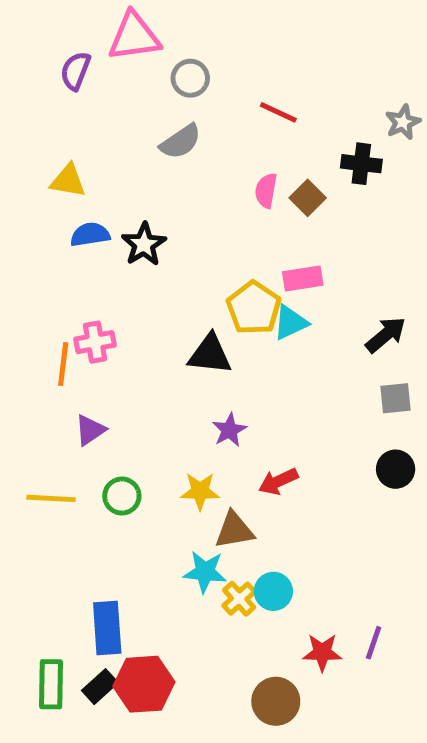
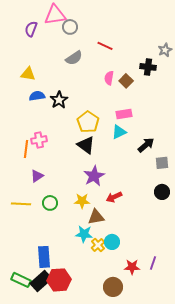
gray circle: (190, 78) -> (70, 27), moved
red line: (278, 112) -> (105, 46), moved
yellow pentagon: (254, 308) -> (88, 122), moved
black arrow: (386, 335) -> (146, 145), moved
black triangle: (210, 354) -> (86, 145), turned 30
purple star: (229, 430) -> (94, 176), size x1.5
green rectangle: (51, 684) -> (21, 280), turned -66
black rectangle: (100, 687) -> (41, 281), size x1.5

